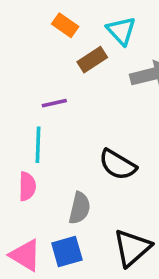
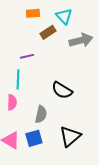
orange rectangle: (65, 25) -> (33, 13), turned -40

